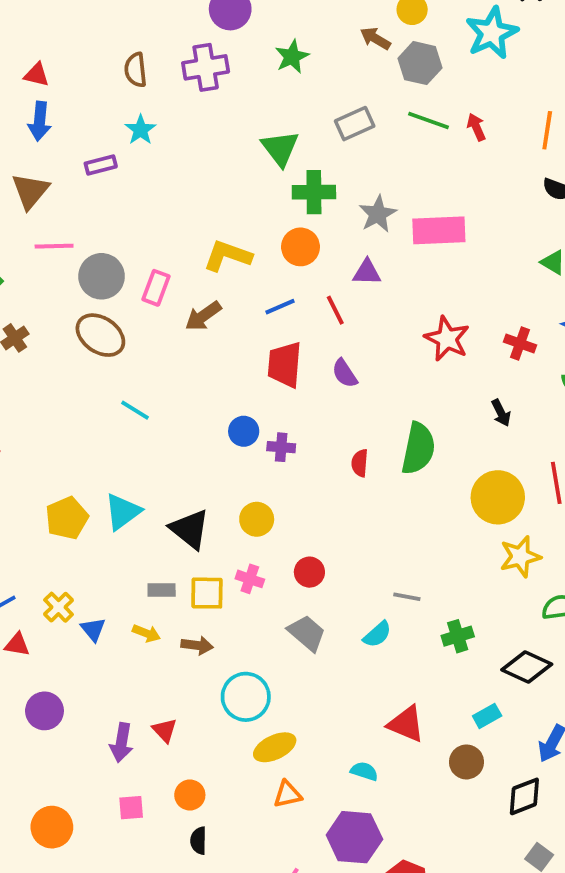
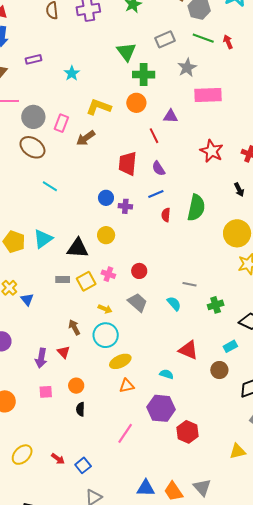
cyan star: (140, 130) -> (72, 73), moved
gray star: (378, 214) -> (187, 68), moved
blue line: (280, 307) -> (156, 194), moved
yellow pentagon: (67, 518) -> (14, 242), turned -30
yellow circle: (257, 519) -> (106, 235), moved
black triangle: (190, 529) -> (78, 248), turned -35
yellow square: (207, 593) -> (86, 281), turned -30
yellow arrow: (146, 633) -> (105, 309), moved
cyan semicircle: (377, 634) -> (174, 304), turned -91
brown arrow: (197, 645) -> (74, 327), moved, turned -126

